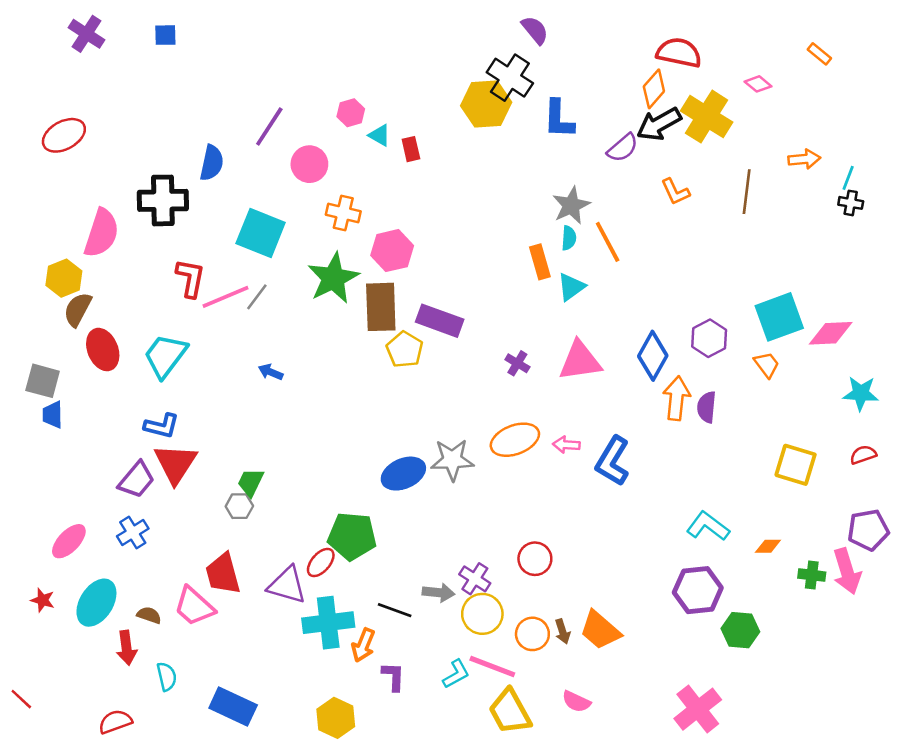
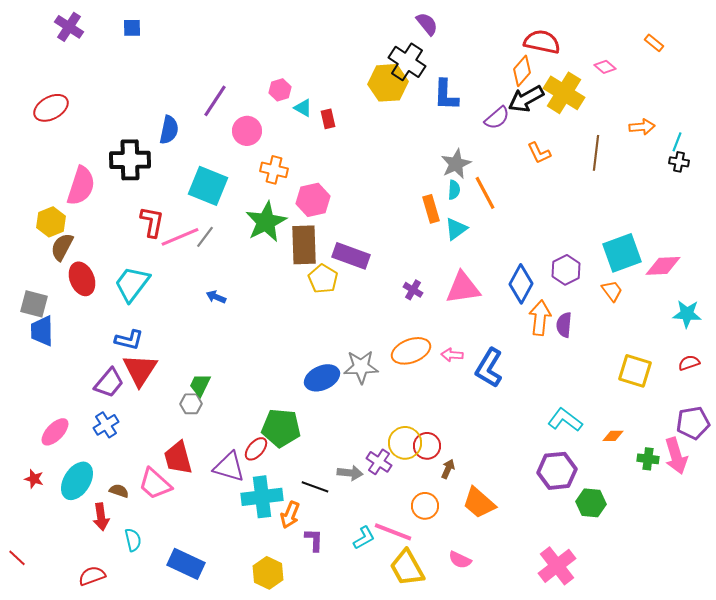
blue trapezoid: (53, 415) -> (42, 331), size x1.4
yellow circle: (482, 614) -> (405, 443), moved
brown arrow: (563, 631) -> (448, 469), moved, turned -138

